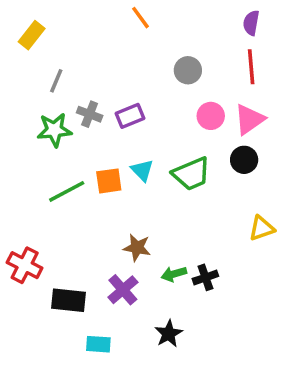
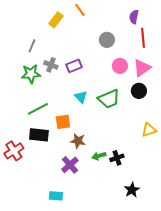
purple semicircle: (251, 23) -> (134, 17), moved
yellow rectangle: (32, 35) -> (56, 20), moved
orange square: (109, 181) -> (63, 122), moved
red cross: (25, 265) -> (14, 151), turned 30
black rectangle: (68, 300) -> (39, 135), moved
black star: (169, 334) -> (132, 190), moved

